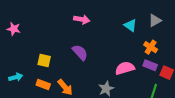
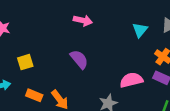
cyan triangle: (130, 25) -> (140, 30), turned 32
yellow square: (44, 60) -> (25, 62), moved, turned -32

